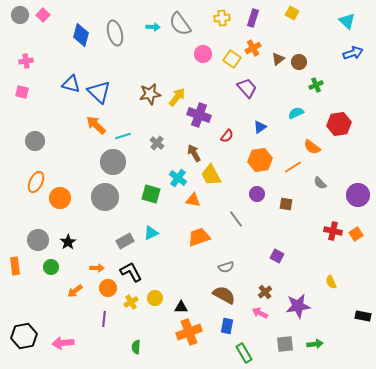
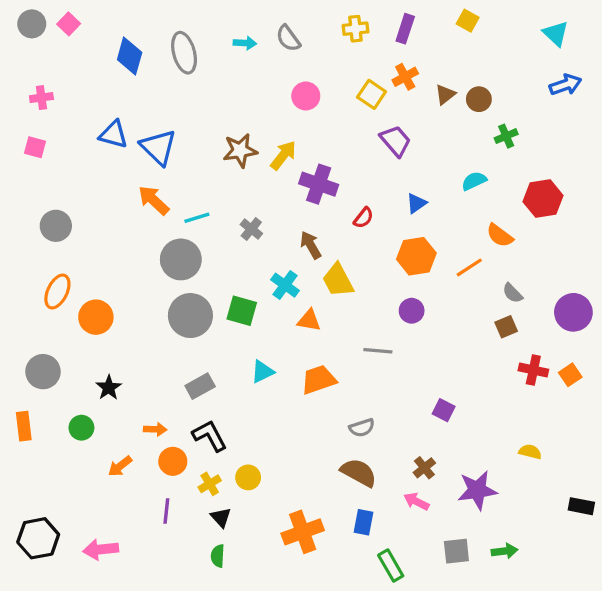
gray semicircle: (180, 24) -> (288, 38), size x0.7
pink circle: (203, 54) -> (306, 96), moved
gray circle: (105, 197) -> (190, 316), moved
brown square: (286, 204) -> (506, 327), moved, turned -32
gray line: (236, 219) -> (378, 351), turned -48
cyan triangle: (151, 233) -> (263, 372), moved
gray circle: (38, 240) -> (43, 372), moved
yellow semicircle: (331, 282) -> (530, 452), turned 128
black triangle: (181, 307) -> (221, 517), moved, turned 48

